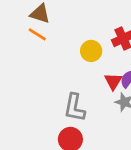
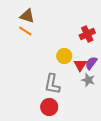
yellow circle: (91, 51) -> (64, 56), moved

